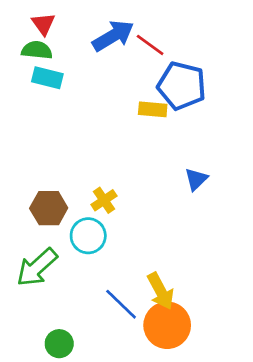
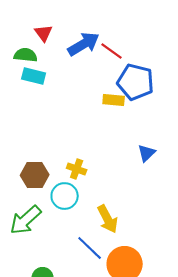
red triangle: (43, 24) -> (44, 33), moved
yellow cross: (104, 200) -> (77, 169), turned -36
yellow arrow: (161, 291) -> (108, 219), moved

